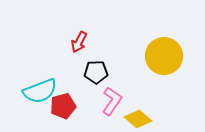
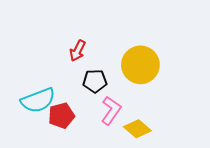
yellow circle: (164, 56) -> (140, 65), moved

